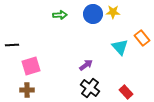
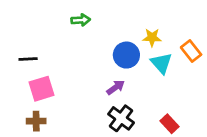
yellow star: (113, 12) -> (152, 38), moved
blue circle: (93, 14) -> (126, 55), moved
black line: (12, 45) -> (28, 59), moved

